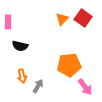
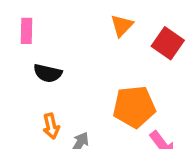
red square: (83, 18) -> (168, 43), moved

